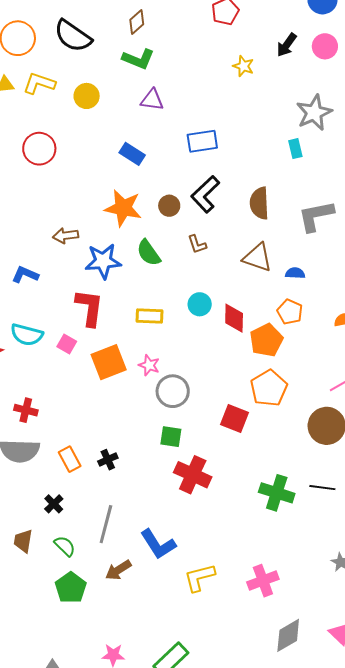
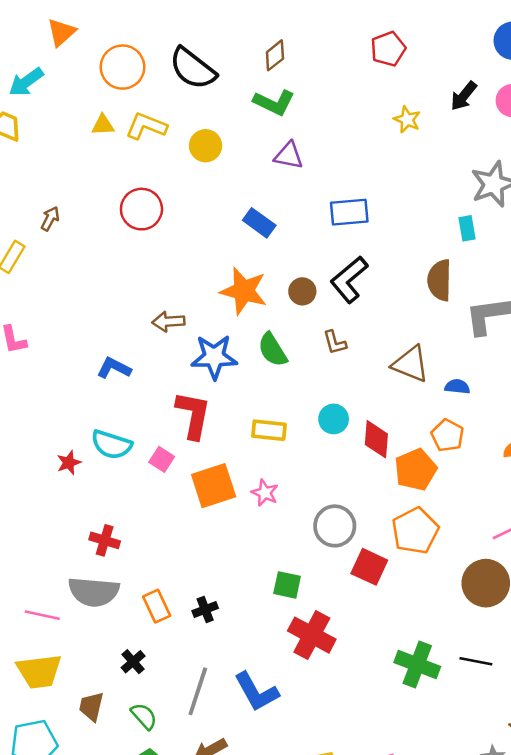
brown semicircle: (259, 203) -> (440, 280), moved
gray circle: (173, 391) -> (335, 526), moved
blue L-shape: (158, 544) -> (256, 692), moved

